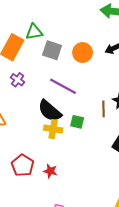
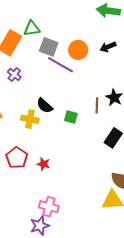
purple line: (63, 86) -> (61, 65), moved
black semicircle: (50, 111) -> (45, 106), size x0.7
yellow cross: (53, 129) -> (30, 119), moved

